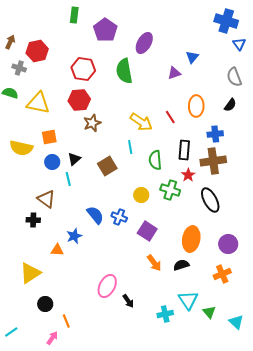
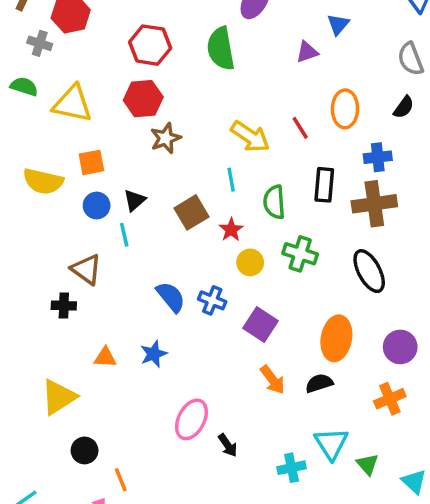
red star: (188, 175) -> (231, 230), moved
blue star: (74, 236) -> (154, 354), moved

